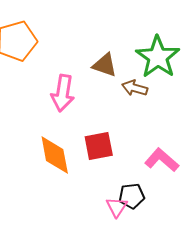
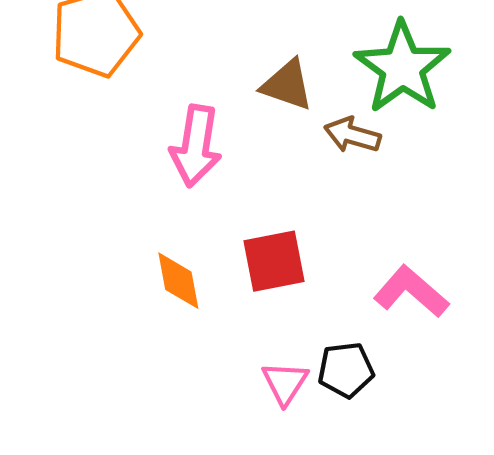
orange diamond: (55, 155) -> (178, 281), size x0.7
pink triangle: (117, 207) -> (285, 383), moved

